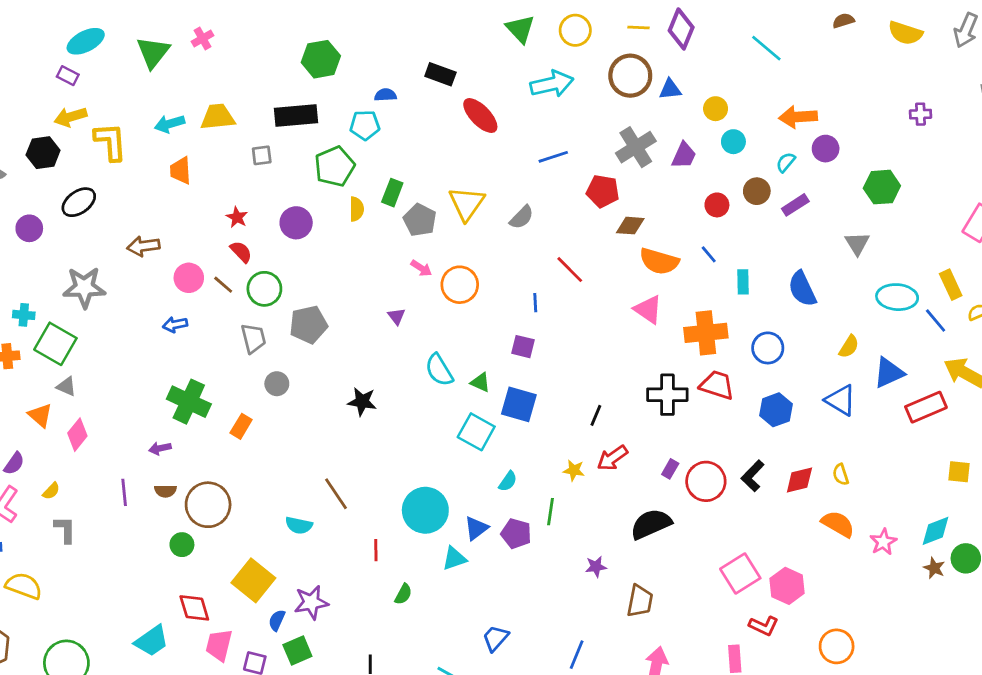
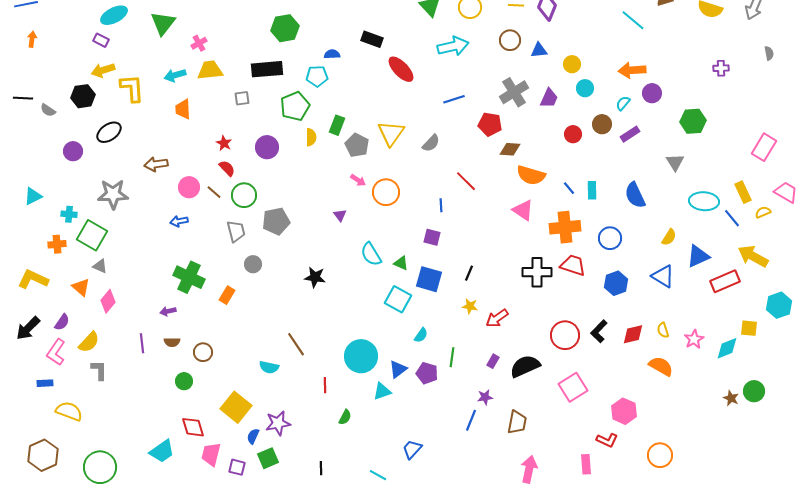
pink cross: (203, 39) -> (199, 43), moved
cyan line: (766, 48) -> (633, 20), moved
brown circle: (630, 76) -> (510, 40), size x0.7
blue line: (709, 254) -> (569, 188), moved
black line: (596, 415) -> (469, 273), moved
purple rectangle: (670, 469) -> (493, 361), moved
yellow star: (574, 470) -> (470, 306), moved
yellow semicircle: (51, 491) -> (89, 342), size x1.6
brown circle: (208, 505) -> (203, 352), size x0.6
cyan diamond: (936, 531) -> (727, 348), moved
pink star: (883, 542) -> (694, 339), moved
pink square: (740, 574) -> (573, 387), moved
blue line: (577, 655) -> (471, 420), moved

